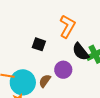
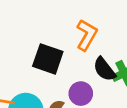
black square: (39, 44) -> (48, 59), size x1.6

